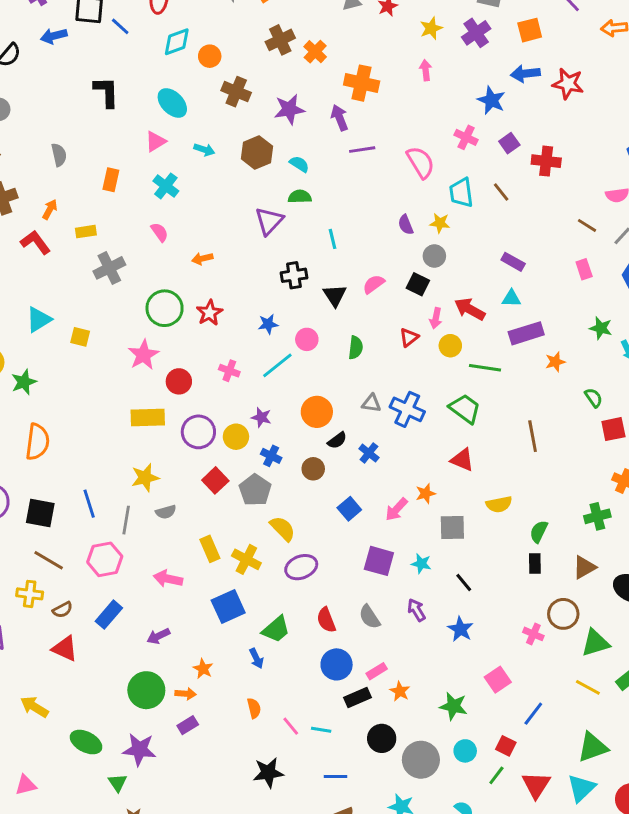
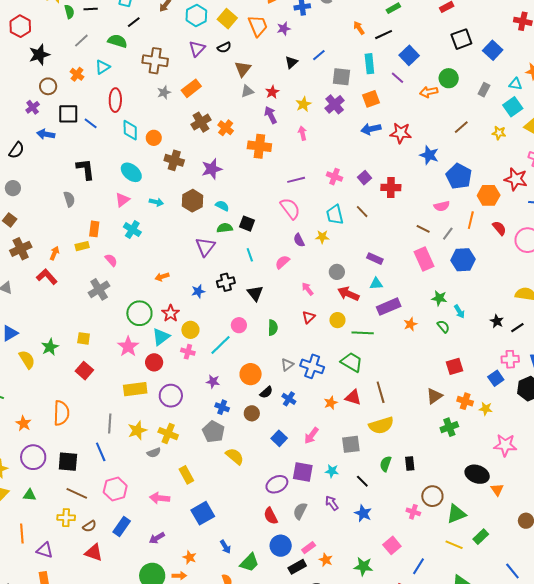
blue arrow: (54, 36) -> (46, 134), turned 30
cyan diamond: (177, 42) -> (130, 130), turned -65
blue star: (491, 100) -> (429, 155), moved
purple arrow: (340, 118) -> (271, 115), moved
purple line: (362, 150) -> (296, 180), moved
gray semicircle: (59, 155) -> (69, 199), moved
pink semicircle: (421, 162) -> (290, 209), moved
yellow rectangle: (86, 232) -> (82, 246), moved
pink semicircle: (160, 232) -> (111, 260), moved
gray circle: (434, 256) -> (337, 272), moved
pink rectangle: (584, 269) -> (424, 259), size x1.6
pink semicircle: (374, 284) -> (282, 262), moved
black square: (418, 284) -> (247, 224), moved
pink arrow: (436, 318) -> (308, 289), moved, turned 136
cyan triangle: (39, 320) -> (161, 337), moved
blue star: (268, 324) -> (198, 291), moved
green star: (24, 382) -> (50, 347), moved
green semicircle: (594, 398) -> (443, 326), moved
gray triangle: (371, 403) -> (287, 365), turned -40
brown line: (533, 436) -> (381, 392), moved
yellow circle: (236, 437) -> (190, 330), moved
red square: (215, 480) -> (84, 371), moved
orange star: (426, 494) -> (331, 403), moved
yellow semicircle: (499, 504) -> (381, 425), size x1.4
gray line: (126, 520) -> (110, 423), moved
green semicircle: (539, 532) -> (386, 464), moved
yellow cross: (246, 559) -> (168, 434), moved
purple ellipse: (301, 567) -> (277, 484), moved
brown triangle: (584, 567) -> (434, 396), moved
gray semicircle: (370, 617) -> (300, 511), turned 66
green trapezoid: (276, 629) -> (249, 563), moved

